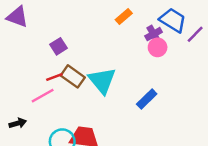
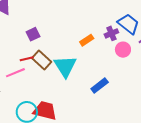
orange rectangle: (124, 16) -> (87, 40), moved
pink circle: (158, 47) -> (123, 50), moved

